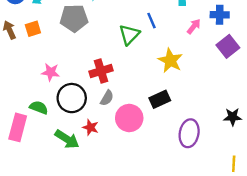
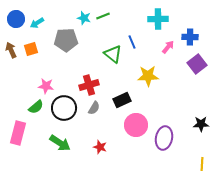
green triangle: (129, 35) -> (113, 54), turned -36
yellow star: (170, 60) -> (148, 76), turned -30
black rectangle: (160, 99) -> (122, 100), moved
green semicircle: (39, 107) -> (36, 107), moved, turned 119
pink circle: (129, 118) -> (136, 125), moved
red star: (90, 127) -> (100, 147), moved

